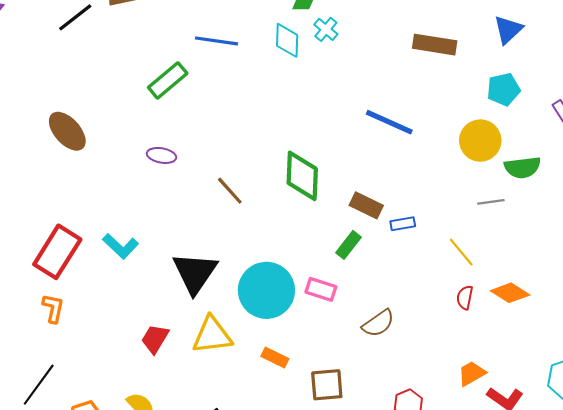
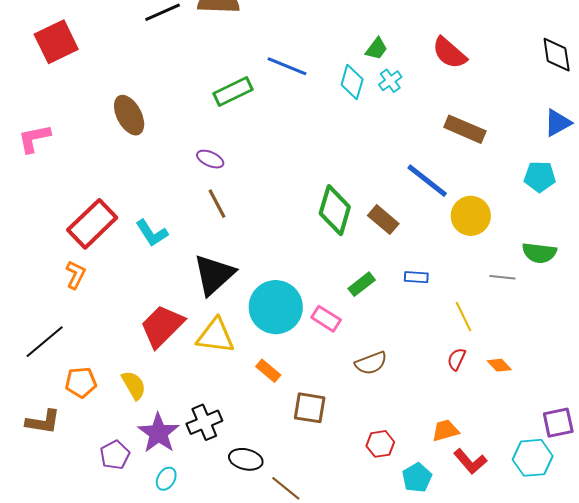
brown rectangle: (435, 45) -> (465, 129), moved
yellow circle: (480, 141) -> (471, 216), moved
brown line: (230, 191) -> (217, 204), moved
brown rectangle: (366, 205) -> (383, 220), moved
orange diamond: (510, 293) -> (499, 365), size x0.7
red trapezoid: (155, 339) -> (162, 326), size x1.6

